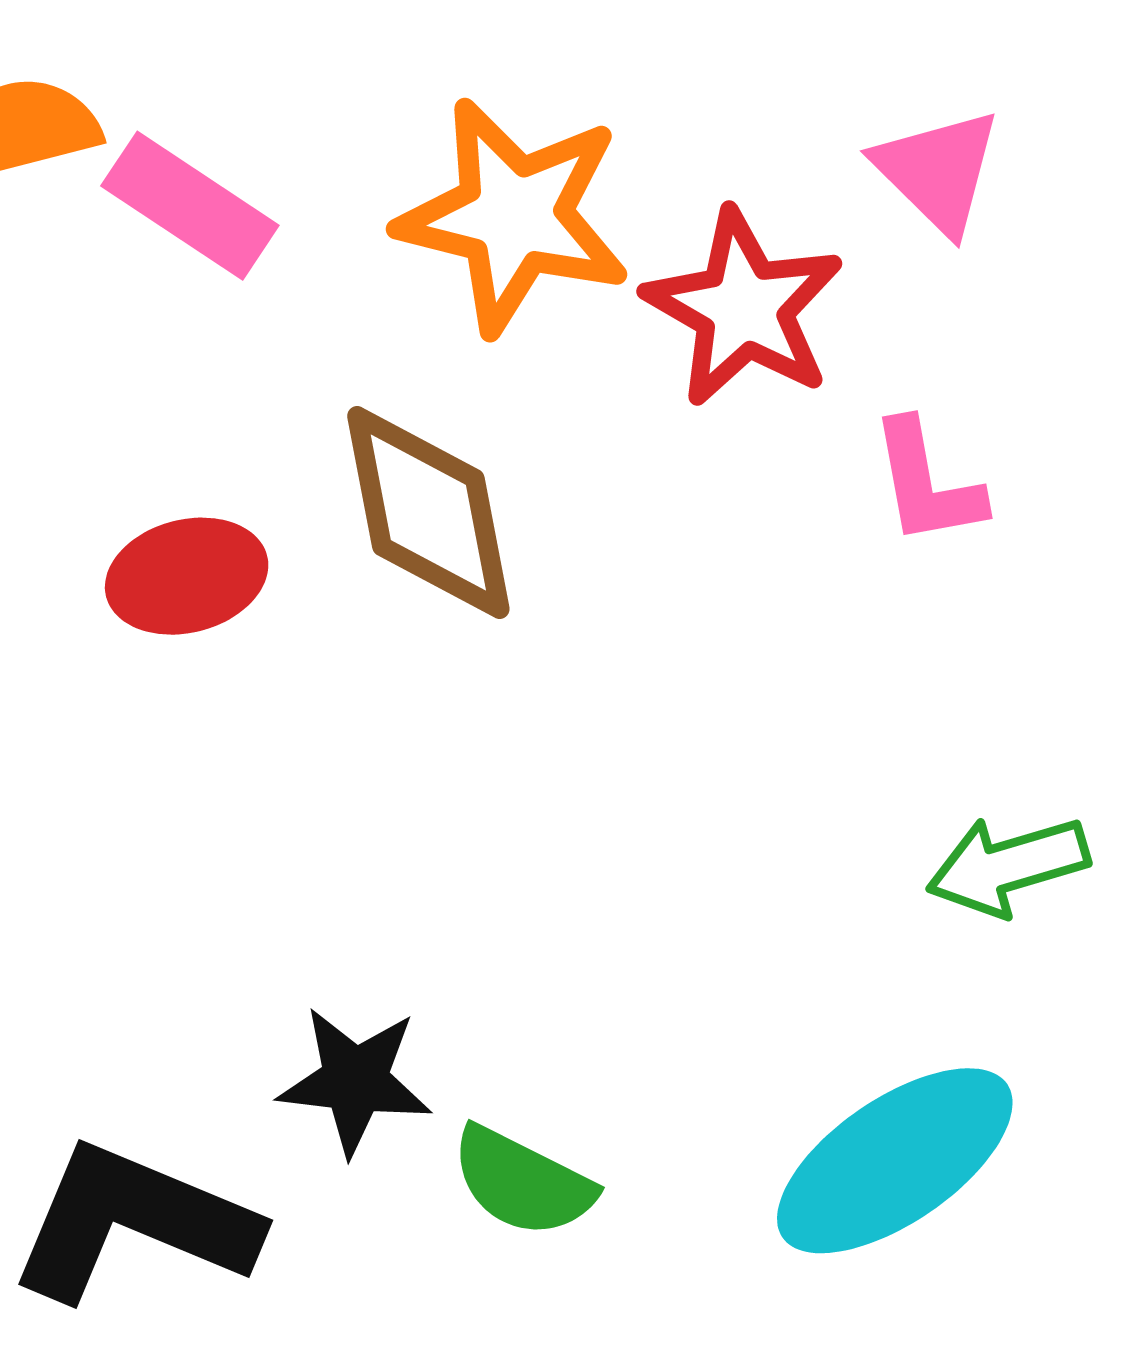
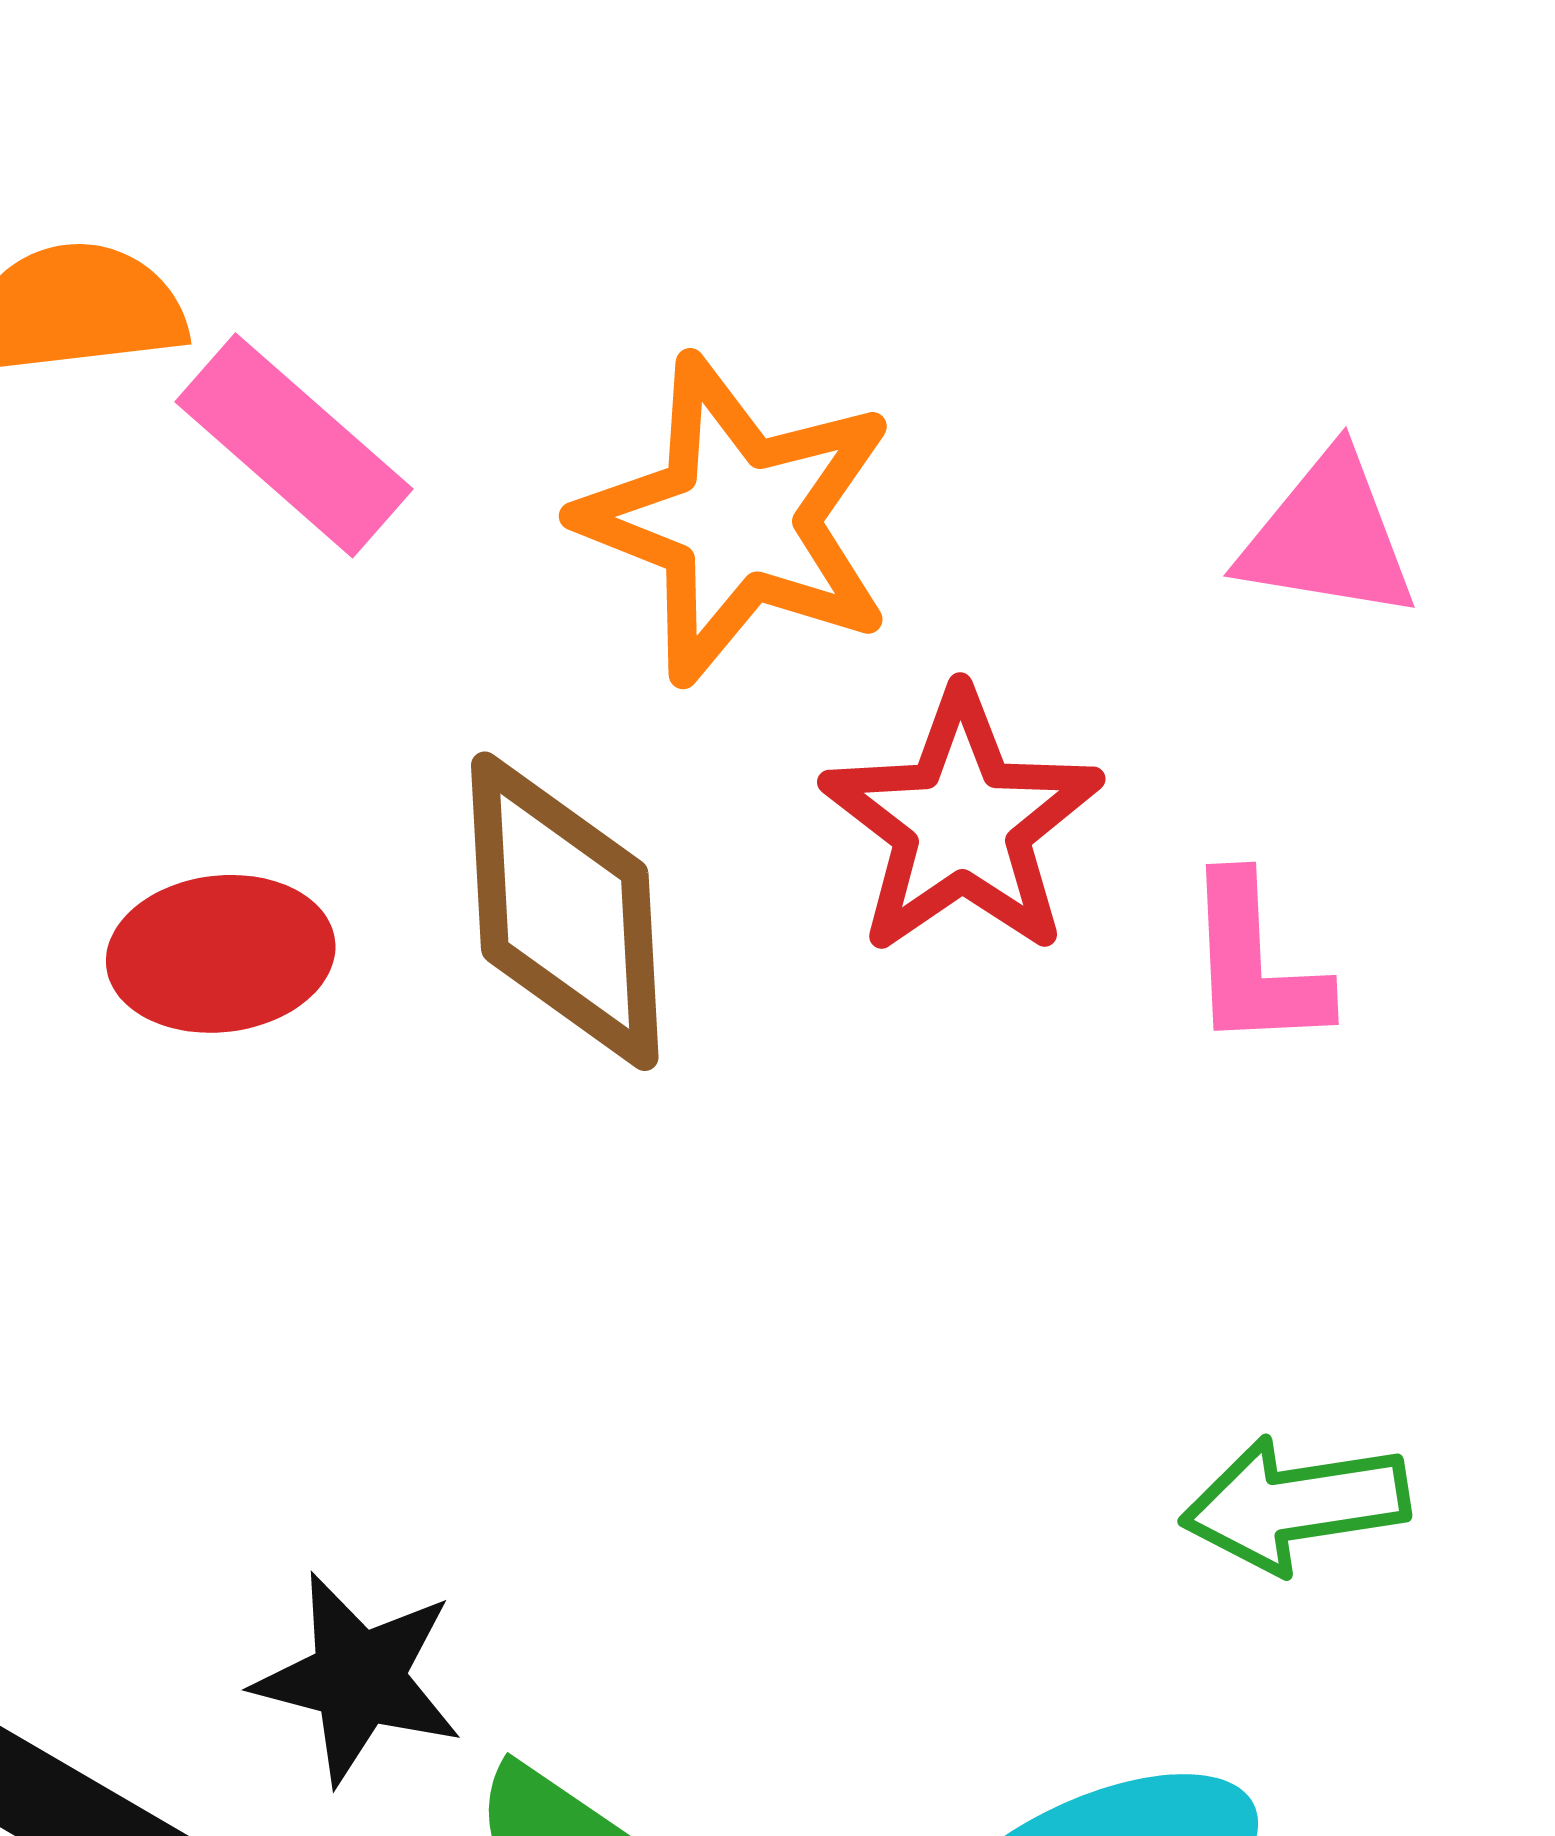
pink triangle: (938, 171) -> (1328, 537), turned -43
red star: (744, 308) -> (962, 823), moved

